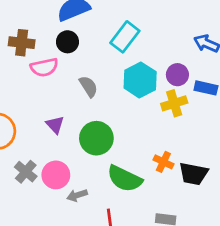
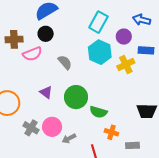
cyan rectangle: (125, 37) -> (98, 22), moved
purple circle: (177, 75) -> (124, 37), moved
orange cross: (163, 162) -> (111, 132), moved
green semicircle: (125, 179) -> (98, 112), moved, size x0.7

